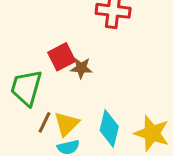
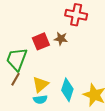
brown star: (81, 68) -> (61, 39), moved
brown line: (45, 122) -> (16, 79), moved

